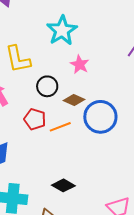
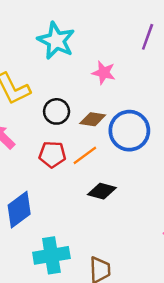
pink star: (80, 64) -> (104, 73), moved
black diamond: (63, 185) -> (102, 191), moved

